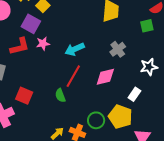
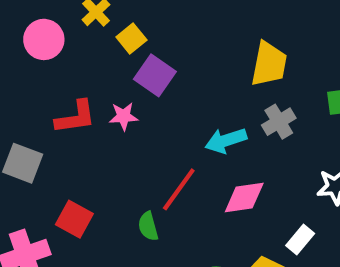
purple square: (31, 24) -> (155, 75), moved
cyan arrow: (75, 49) -> (226, 141), moved
gray cross: (118, 49) -> (279, 122), moved

